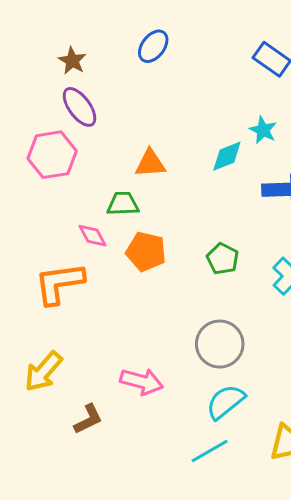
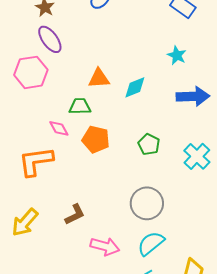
cyan diamond: (227, 156) -> (135, 87), moved
pink arrow: (142, 382) -> (105, 246), moved
brown L-shape: (88, 419) -> (75, 214), moved

